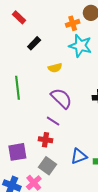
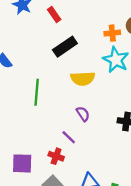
black rectangle: (34, 43) -> (65, 47), size x1.5
yellow semicircle: (55, 68) -> (83, 78), size x1.5
purple semicircle: (61, 98) -> (83, 114), size x0.6

